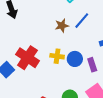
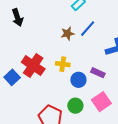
blue circle: (75, 59) -> (78, 80), moved
purple rectangle: (92, 65) -> (98, 73), turned -48

